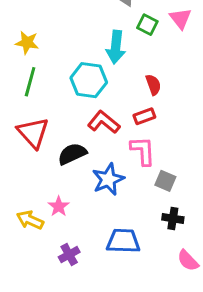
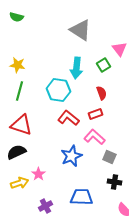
green square: (147, 25) -> (103, 65), moved, turned 32
red triangle: (33, 133) -> (21, 125), turned -30
pink L-shape: (143, 151) -> (94, 137), turned -45
black semicircle: (72, 154) -> (16, 152), moved
yellow arrow: (30, 220) -> (19, 183), turned 138

